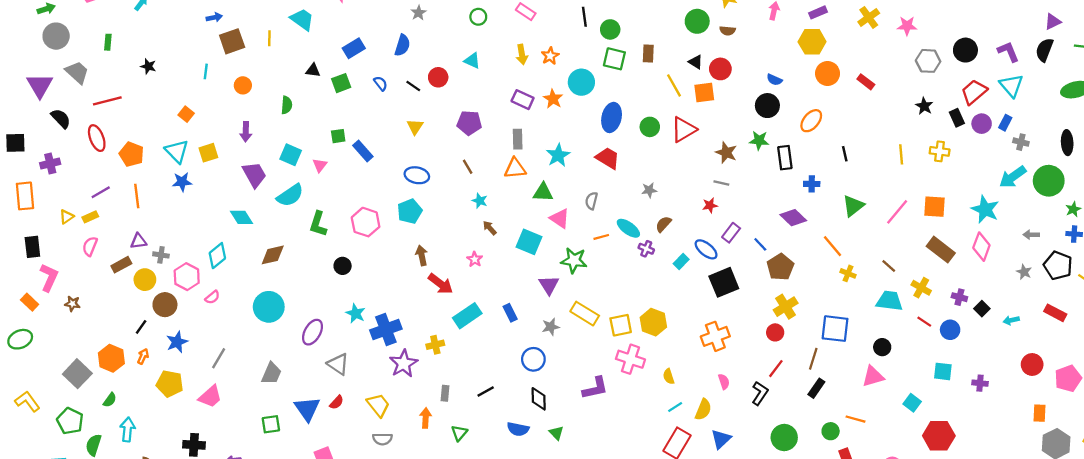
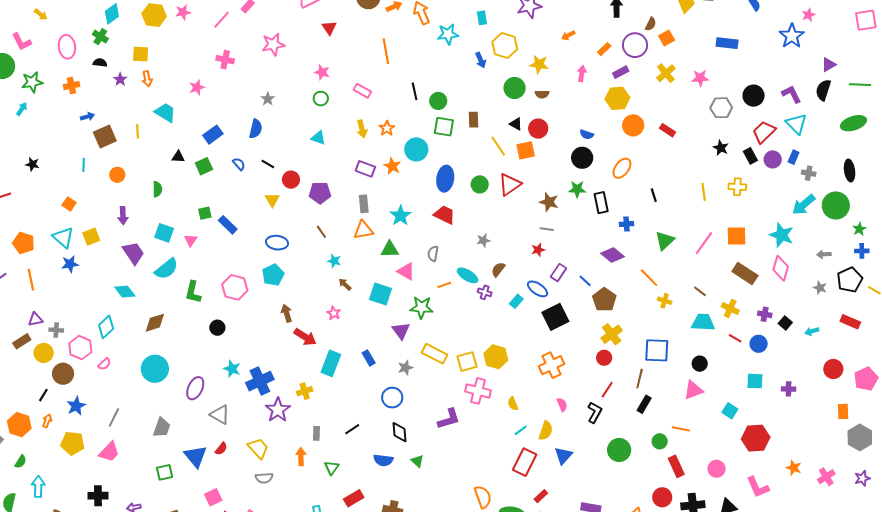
red circle: (438, 77) -> (291, 180), moved
black pentagon: (1058, 265) -> (850, 280), turned 30
cyan rectangle: (467, 316) -> (331, 363), turned -30

